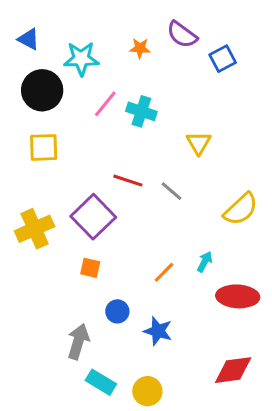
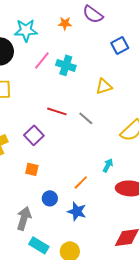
blue square: (223, 59) -> (120, 45), moved
yellow triangle: (199, 143) -> (104, 86), turned 42
purple square: (93, 217) -> (34, 135), size x0.7
orange line: (164, 272) -> (81, 182), moved

